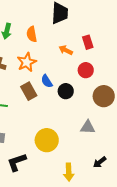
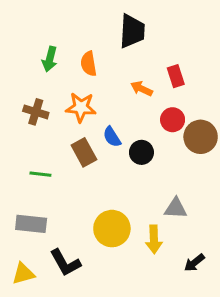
orange star: (27, 62) -> (81, 107), turned 30
brown circle: (104, 96) -> (201, 137), moved
black L-shape: (17, 162) -> (65, 263), turned -100
yellow arrow: (69, 172) -> (154, 239), moved

